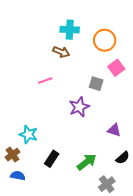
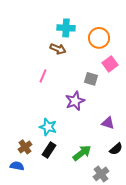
pink line: (45, 80) -> (43, 76), turned -48
cyan star: (28, 134) -> (48, 127), moved
brown cross: (13, 155) -> (25, 147), moved

